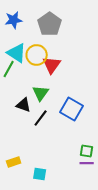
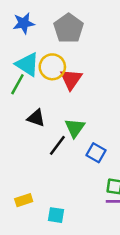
green triangle: (41, 93) -> (75, 128), moved
black triangle: (24, 105) -> (36, 118), moved
blue square: (72, 109) -> (96, 153), moved, size x0.7

